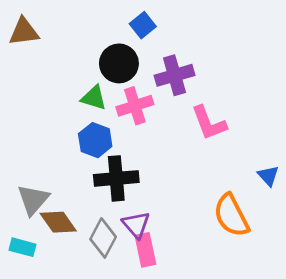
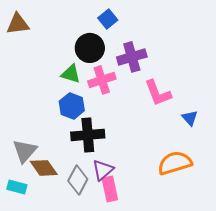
blue triangle: (268, 176) -> (190, 118), moved
orange semicircle: (231, 215) -> (175, 163), turned 100
purple triangle: (136, 225) -> (103, 170), turned 30

